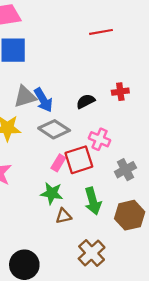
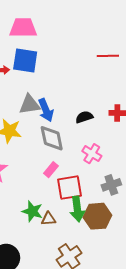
gray diamond: (54, 129) -> (52, 138), turned 36
red square: (79, 160) -> (69, 188), moved
green star: (52, 193) -> (32, 211), moved
brown hexagon: (130, 215) -> (97, 216), moved

